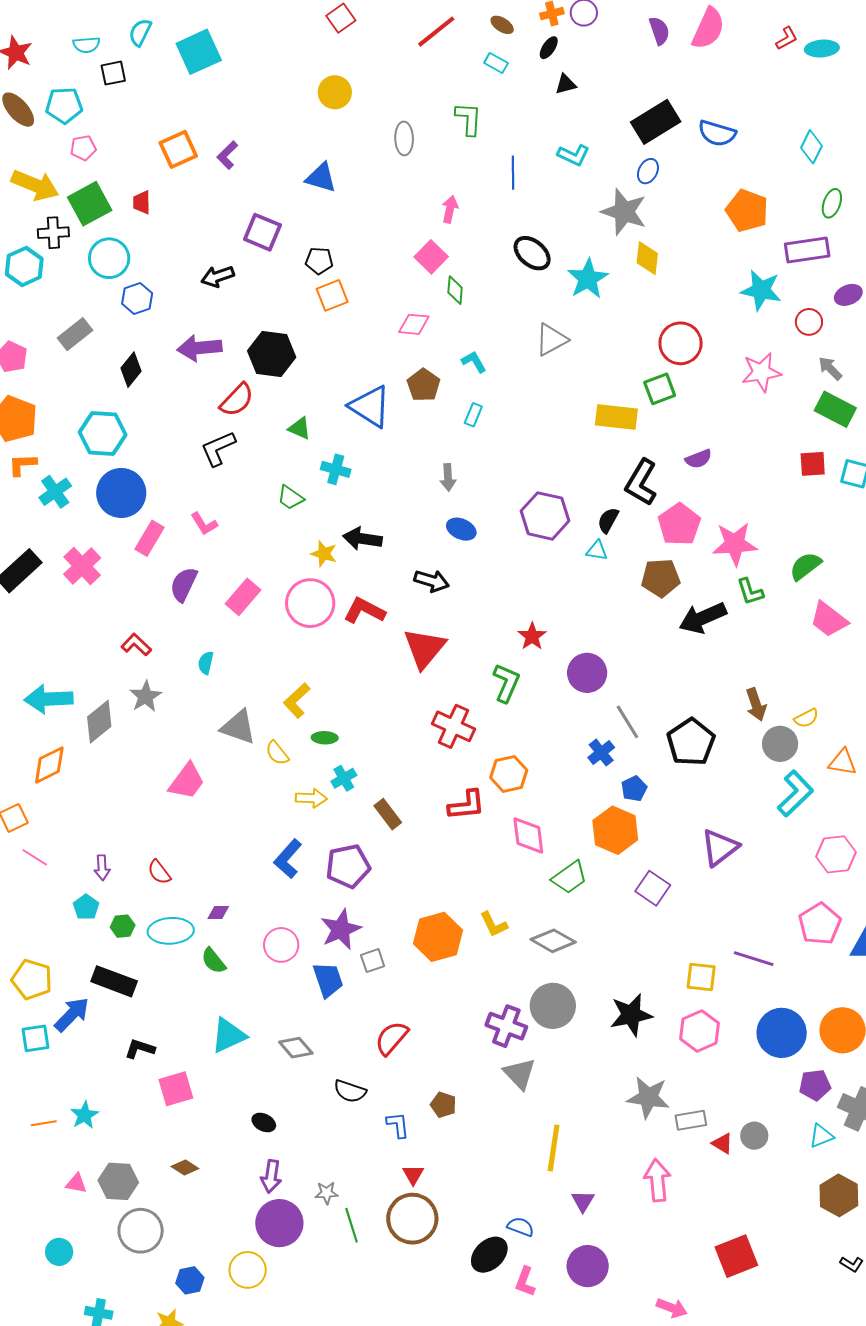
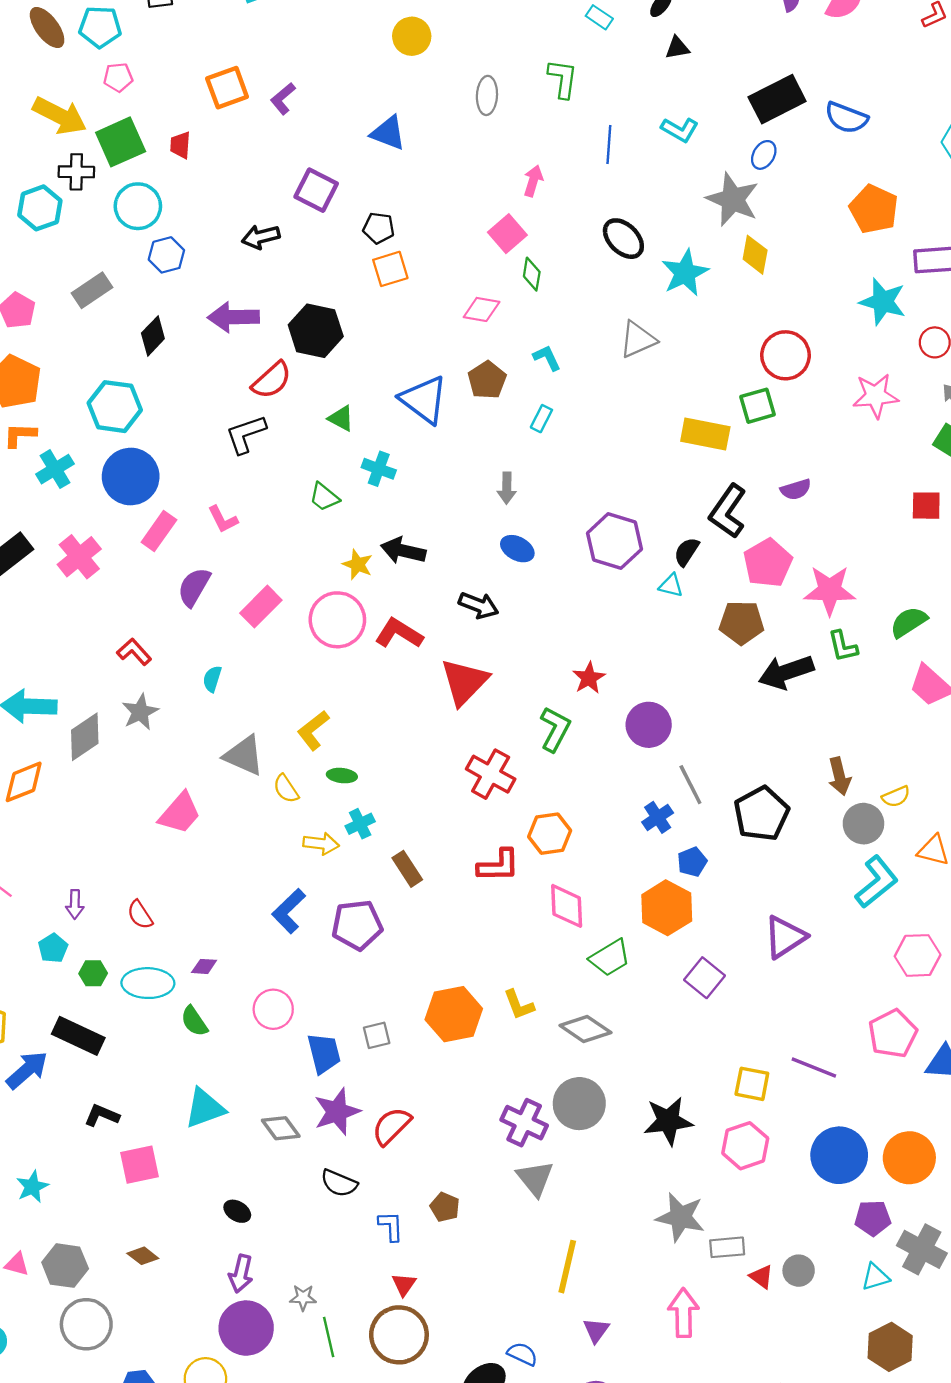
purple star: (341, 929) -> (337, 1112), moved

